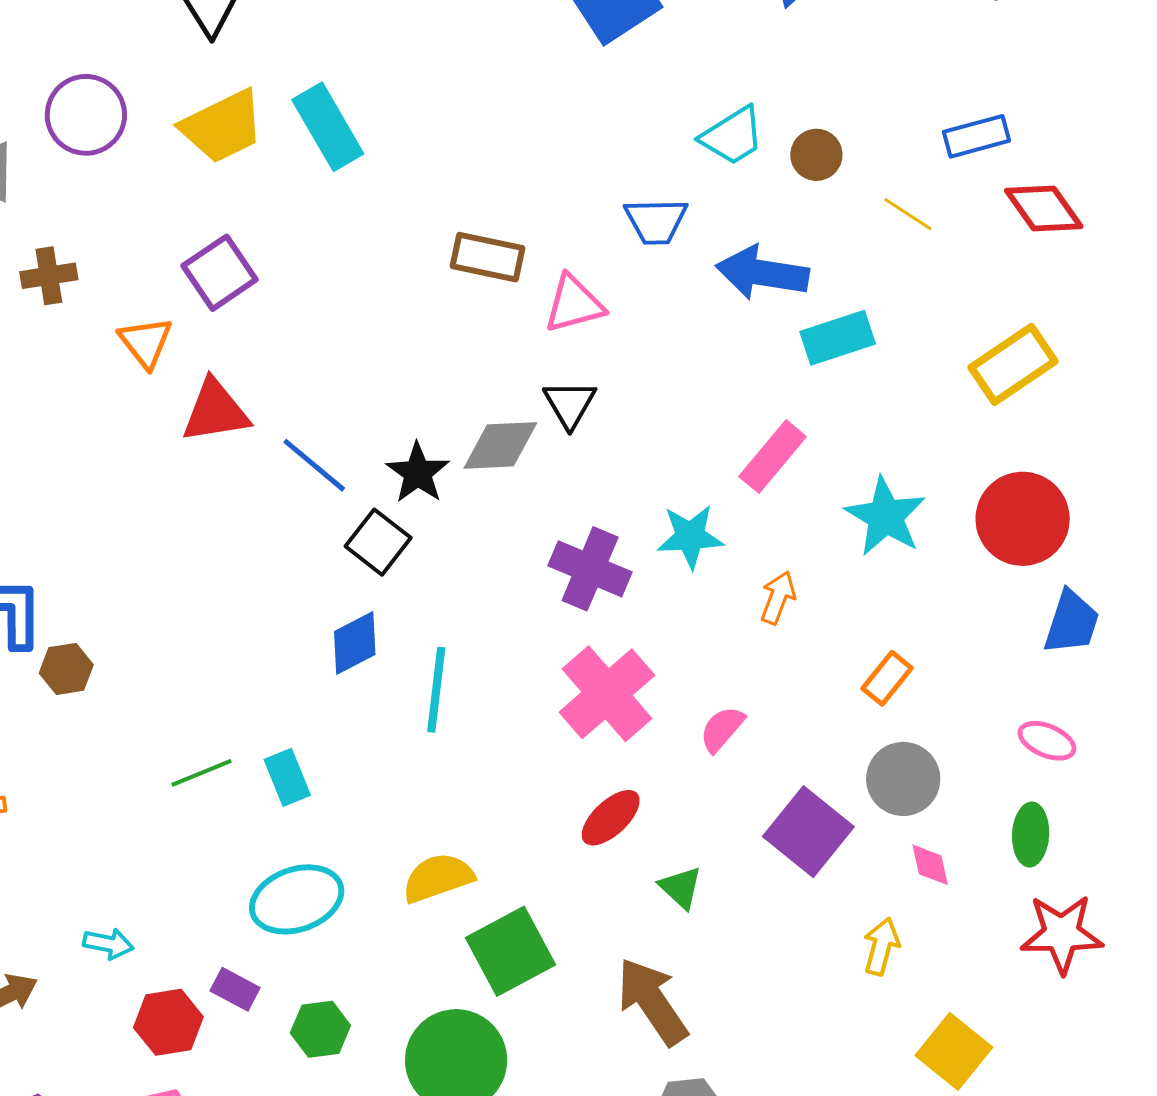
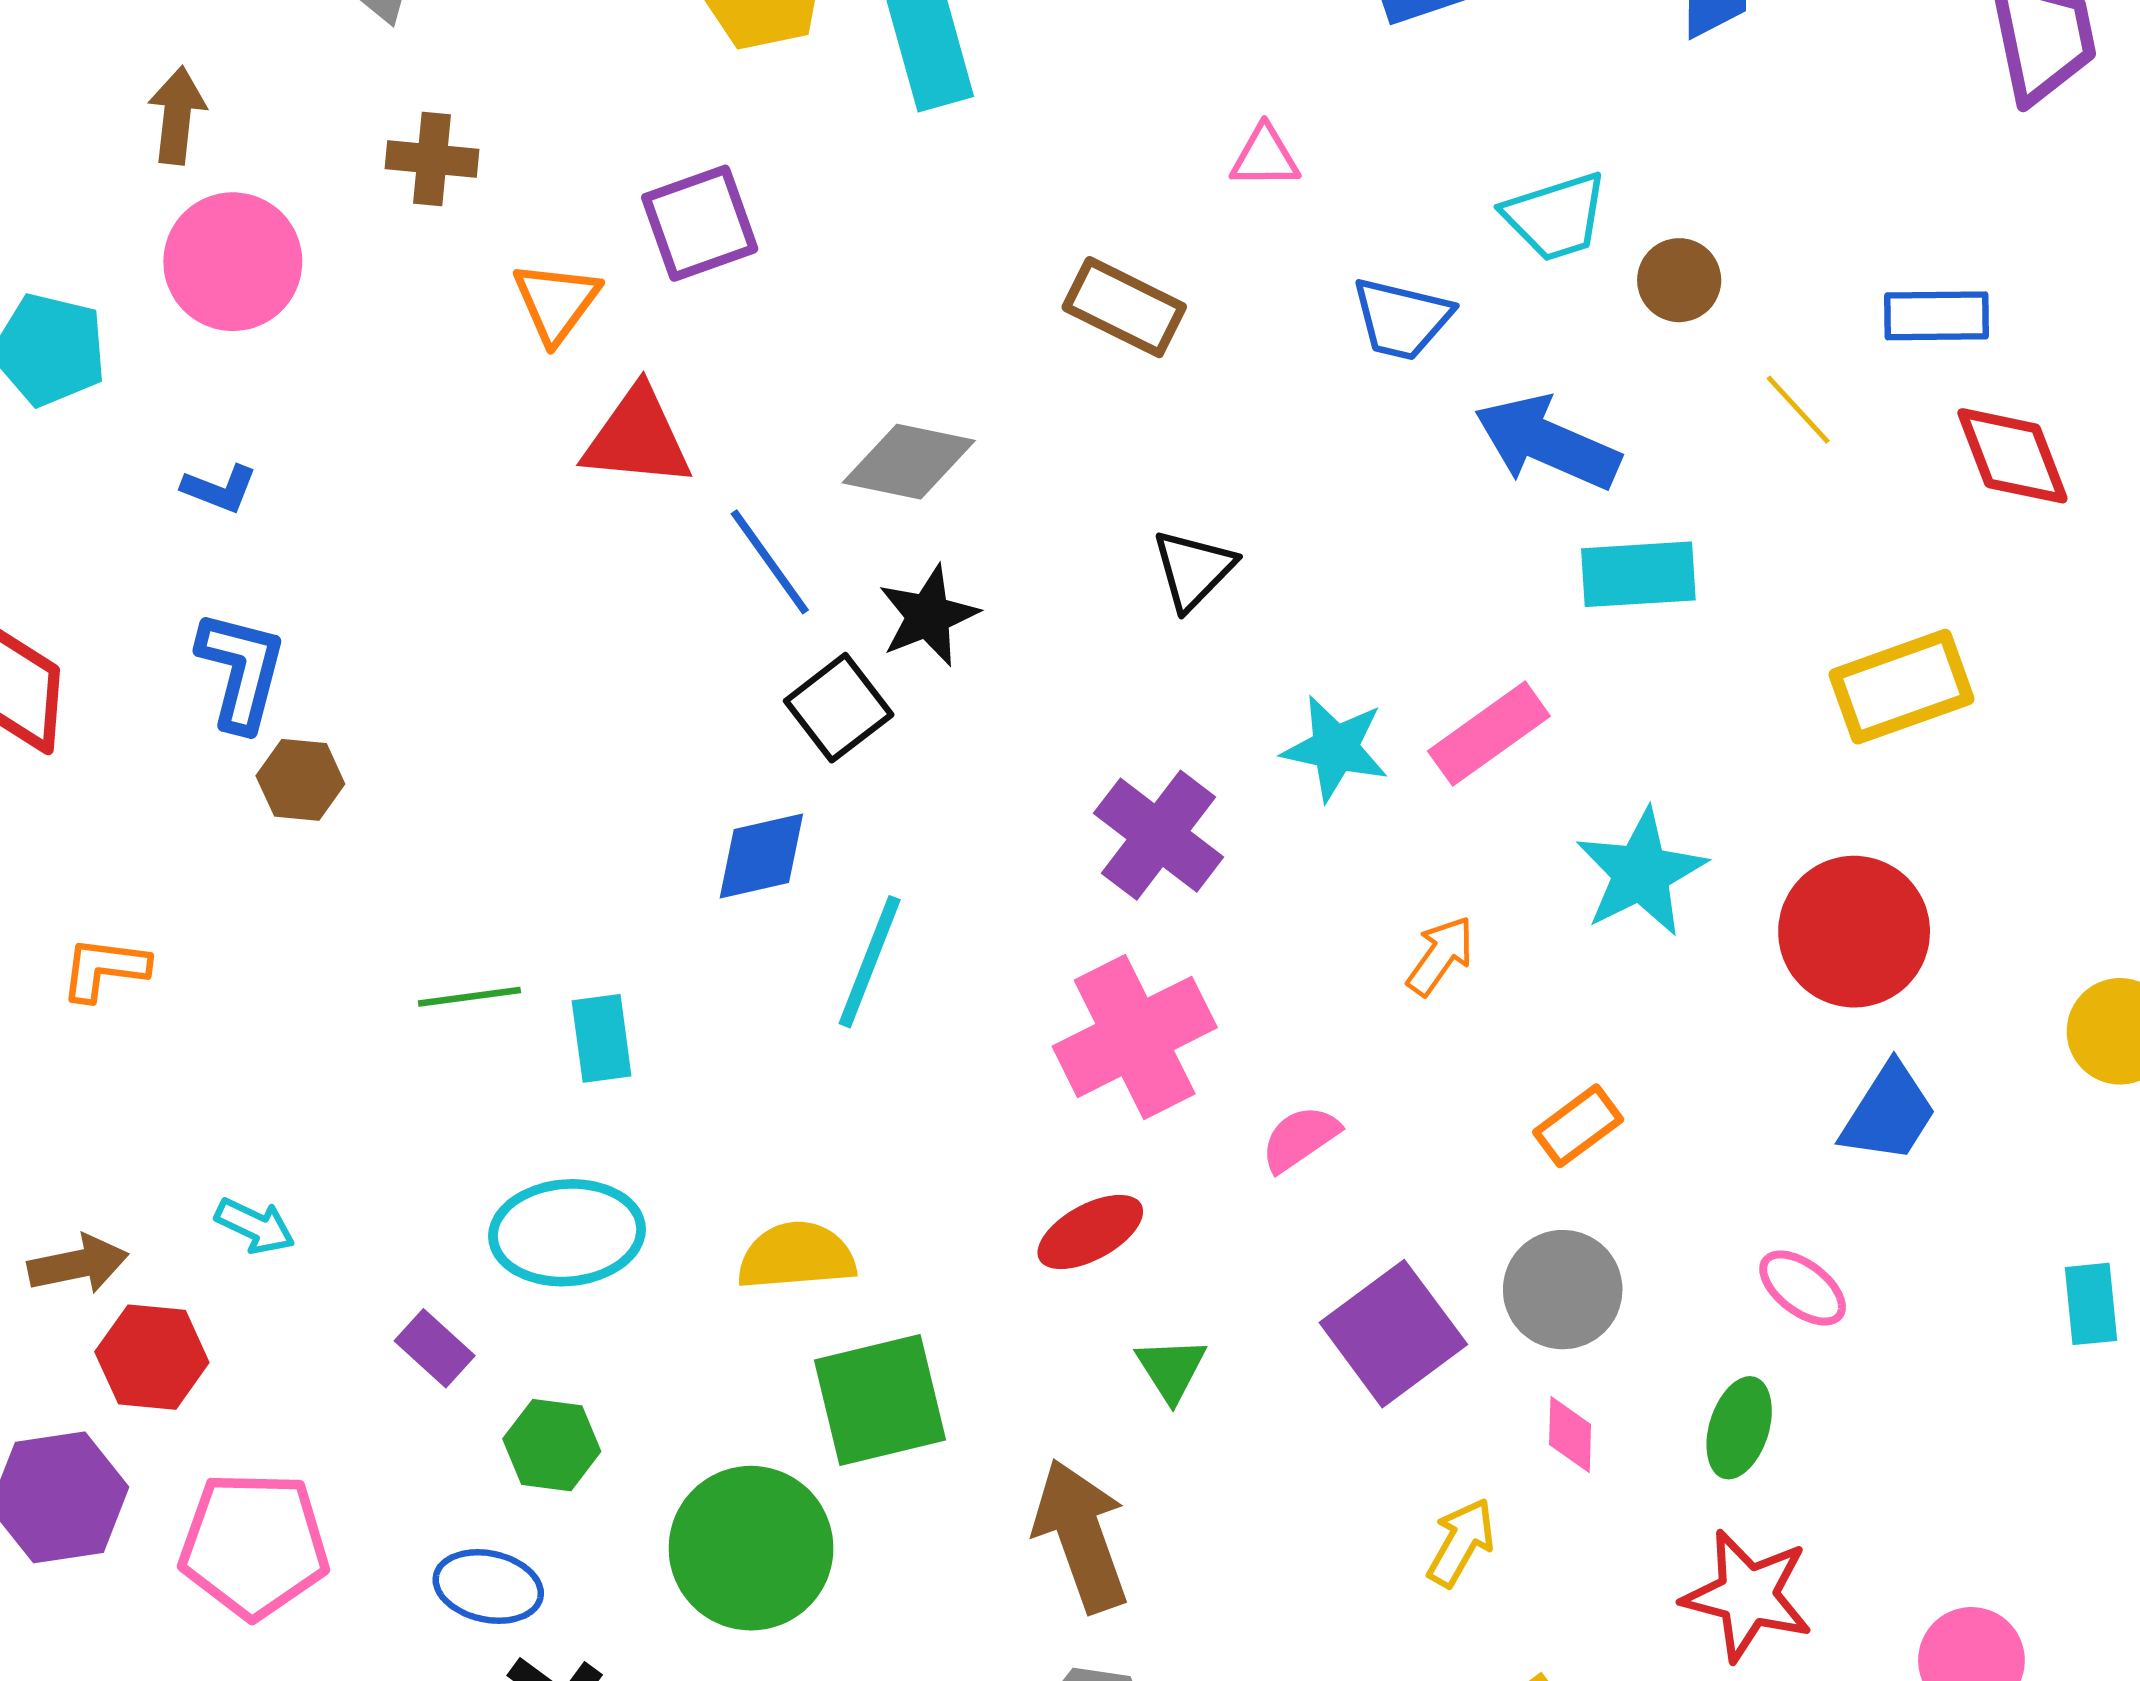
pink triangle: (574, 304) -> (1265, 157), moved, size x0.7
gray diamond: (500, 445) -> (909, 462), moved
cyan star: (690, 537) -> (1335, 748), moved
red hexagon: (168, 1022) -> (152, 1357), moved

